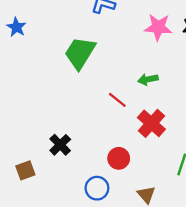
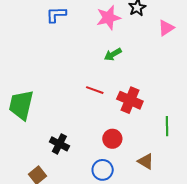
green trapezoid: (80, 53) -> (21, 105), moved
green arrow: (148, 79) -> (113, 54), moved

